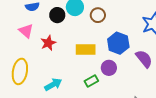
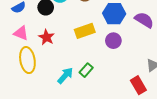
yellow ellipse: (20, 71) -> (27, 60), moved
green rectangle: (91, 81) -> (86, 70), moved

